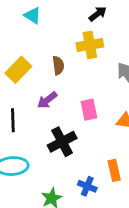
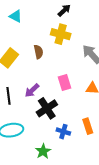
yellow cross: (90, 45) -> (61, 34), turned 30
purple arrow: (47, 100) -> (32, 90), moved
blue cross: (87, 186) -> (63, 132), moved

